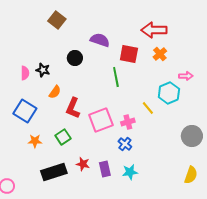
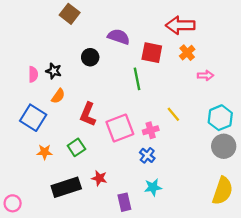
pink arrow: (186, 76) -> (205, 75), moved
orange semicircle: (55, 92) -> (58, 96), moved
cyan hexagon: (169, 93) -> (220, 118), moved
purple rectangle: (105, 169) -> (124, 202), moved
yellow semicircle: (191, 175) -> (223, 191), size x1.4

